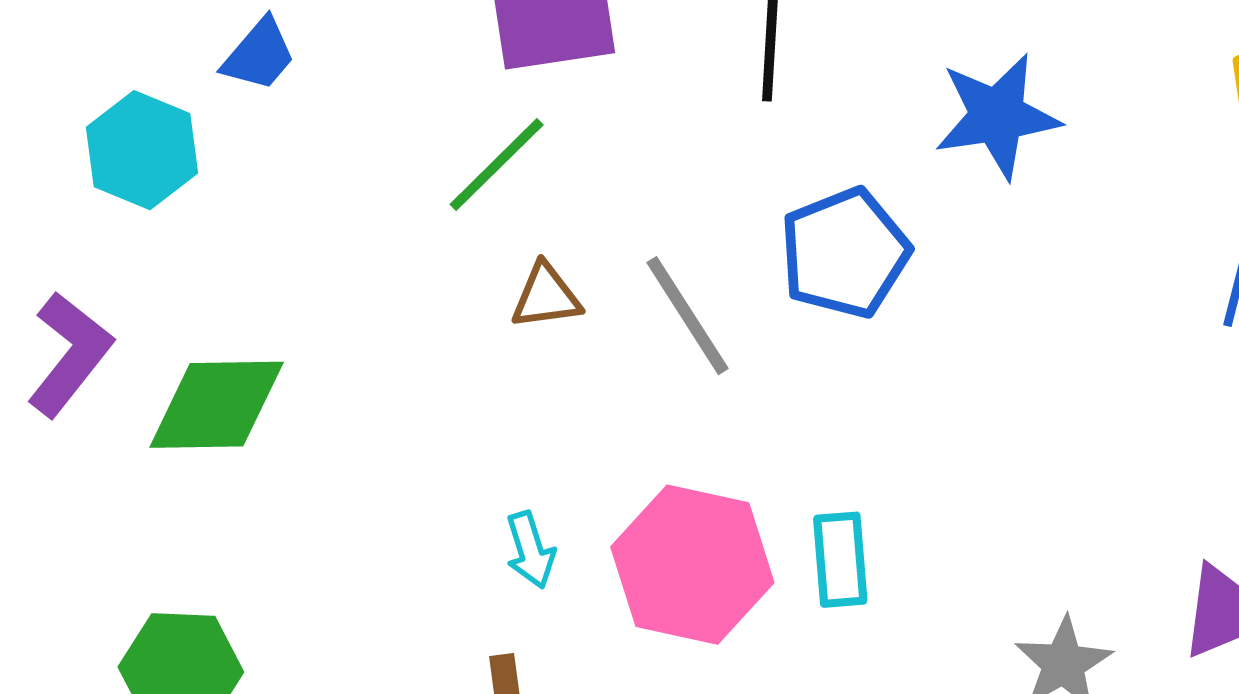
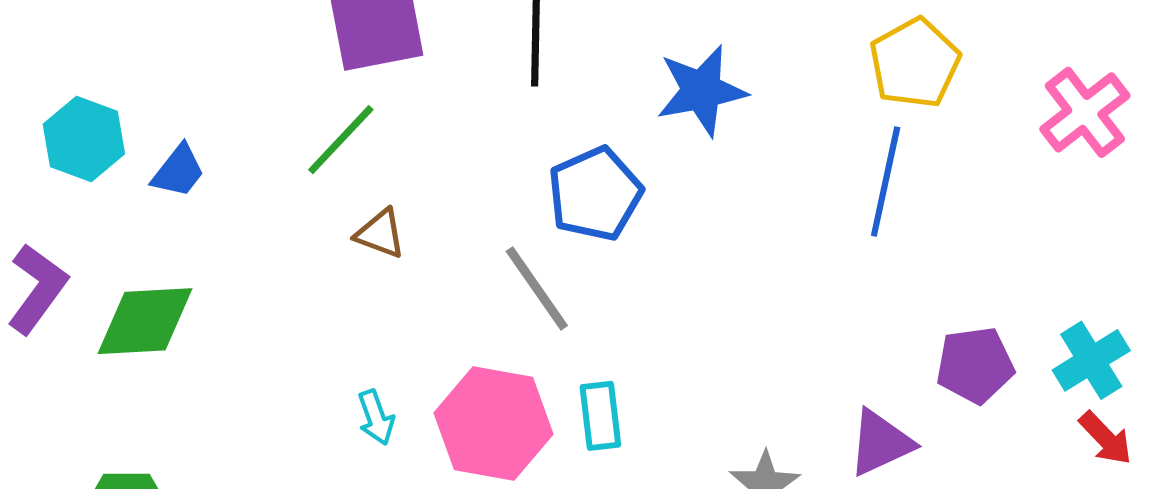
blue trapezoid: (259, 55) -> (178, 171), moved
brown triangle: (546, 296) -> (380, 234), turned 30
gray line: (688, 316) -> (537, 288), moved

